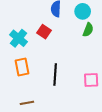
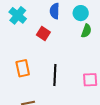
cyan cross: (18, 38) -> (18, 15), moved

